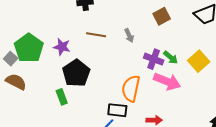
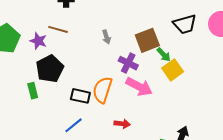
brown square: (162, 16) -> (147, 40), moved, size x1.4
brown line: (96, 35) -> (58, 29), moved
green arrow: (171, 57) -> (164, 55), moved
black rectangle: (117, 110) -> (80, 96), moved

